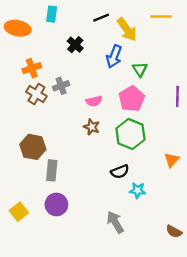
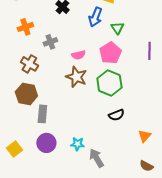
brown cross: (36, 94) -> (29, 64), moved
brown star: (92, 127) -> (76, 77), size x1.5
orange triangle: (172, 160) -> (144, 136), moved
black semicircle: (120, 172) -> (116, 115), moved
cyan star: (137, 190) -> (77, 144), moved

